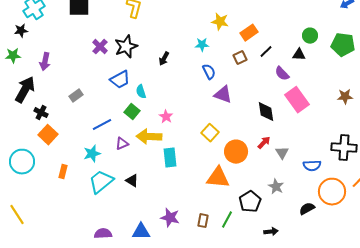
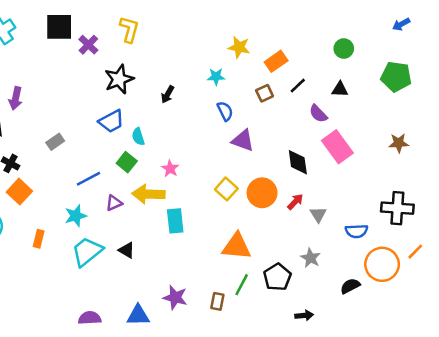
green circle: (310, 36) -> (344, 49), moved
purple cross: (100, 47) -> (88, 45), moved
orange circle: (236, 152) -> (262, 193), moved
green line: (227, 220) -> (242, 285), moved

